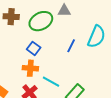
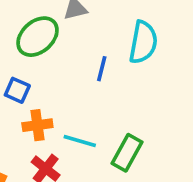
blue square: (34, 48) -> (17, 90), moved

